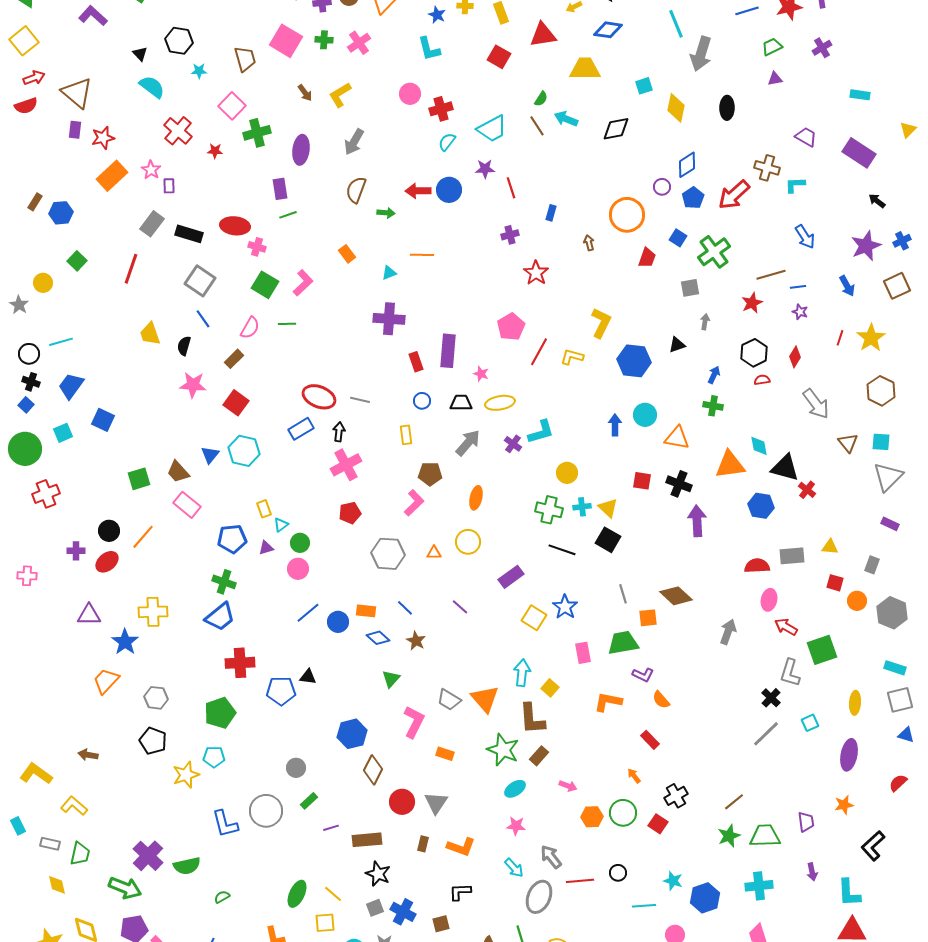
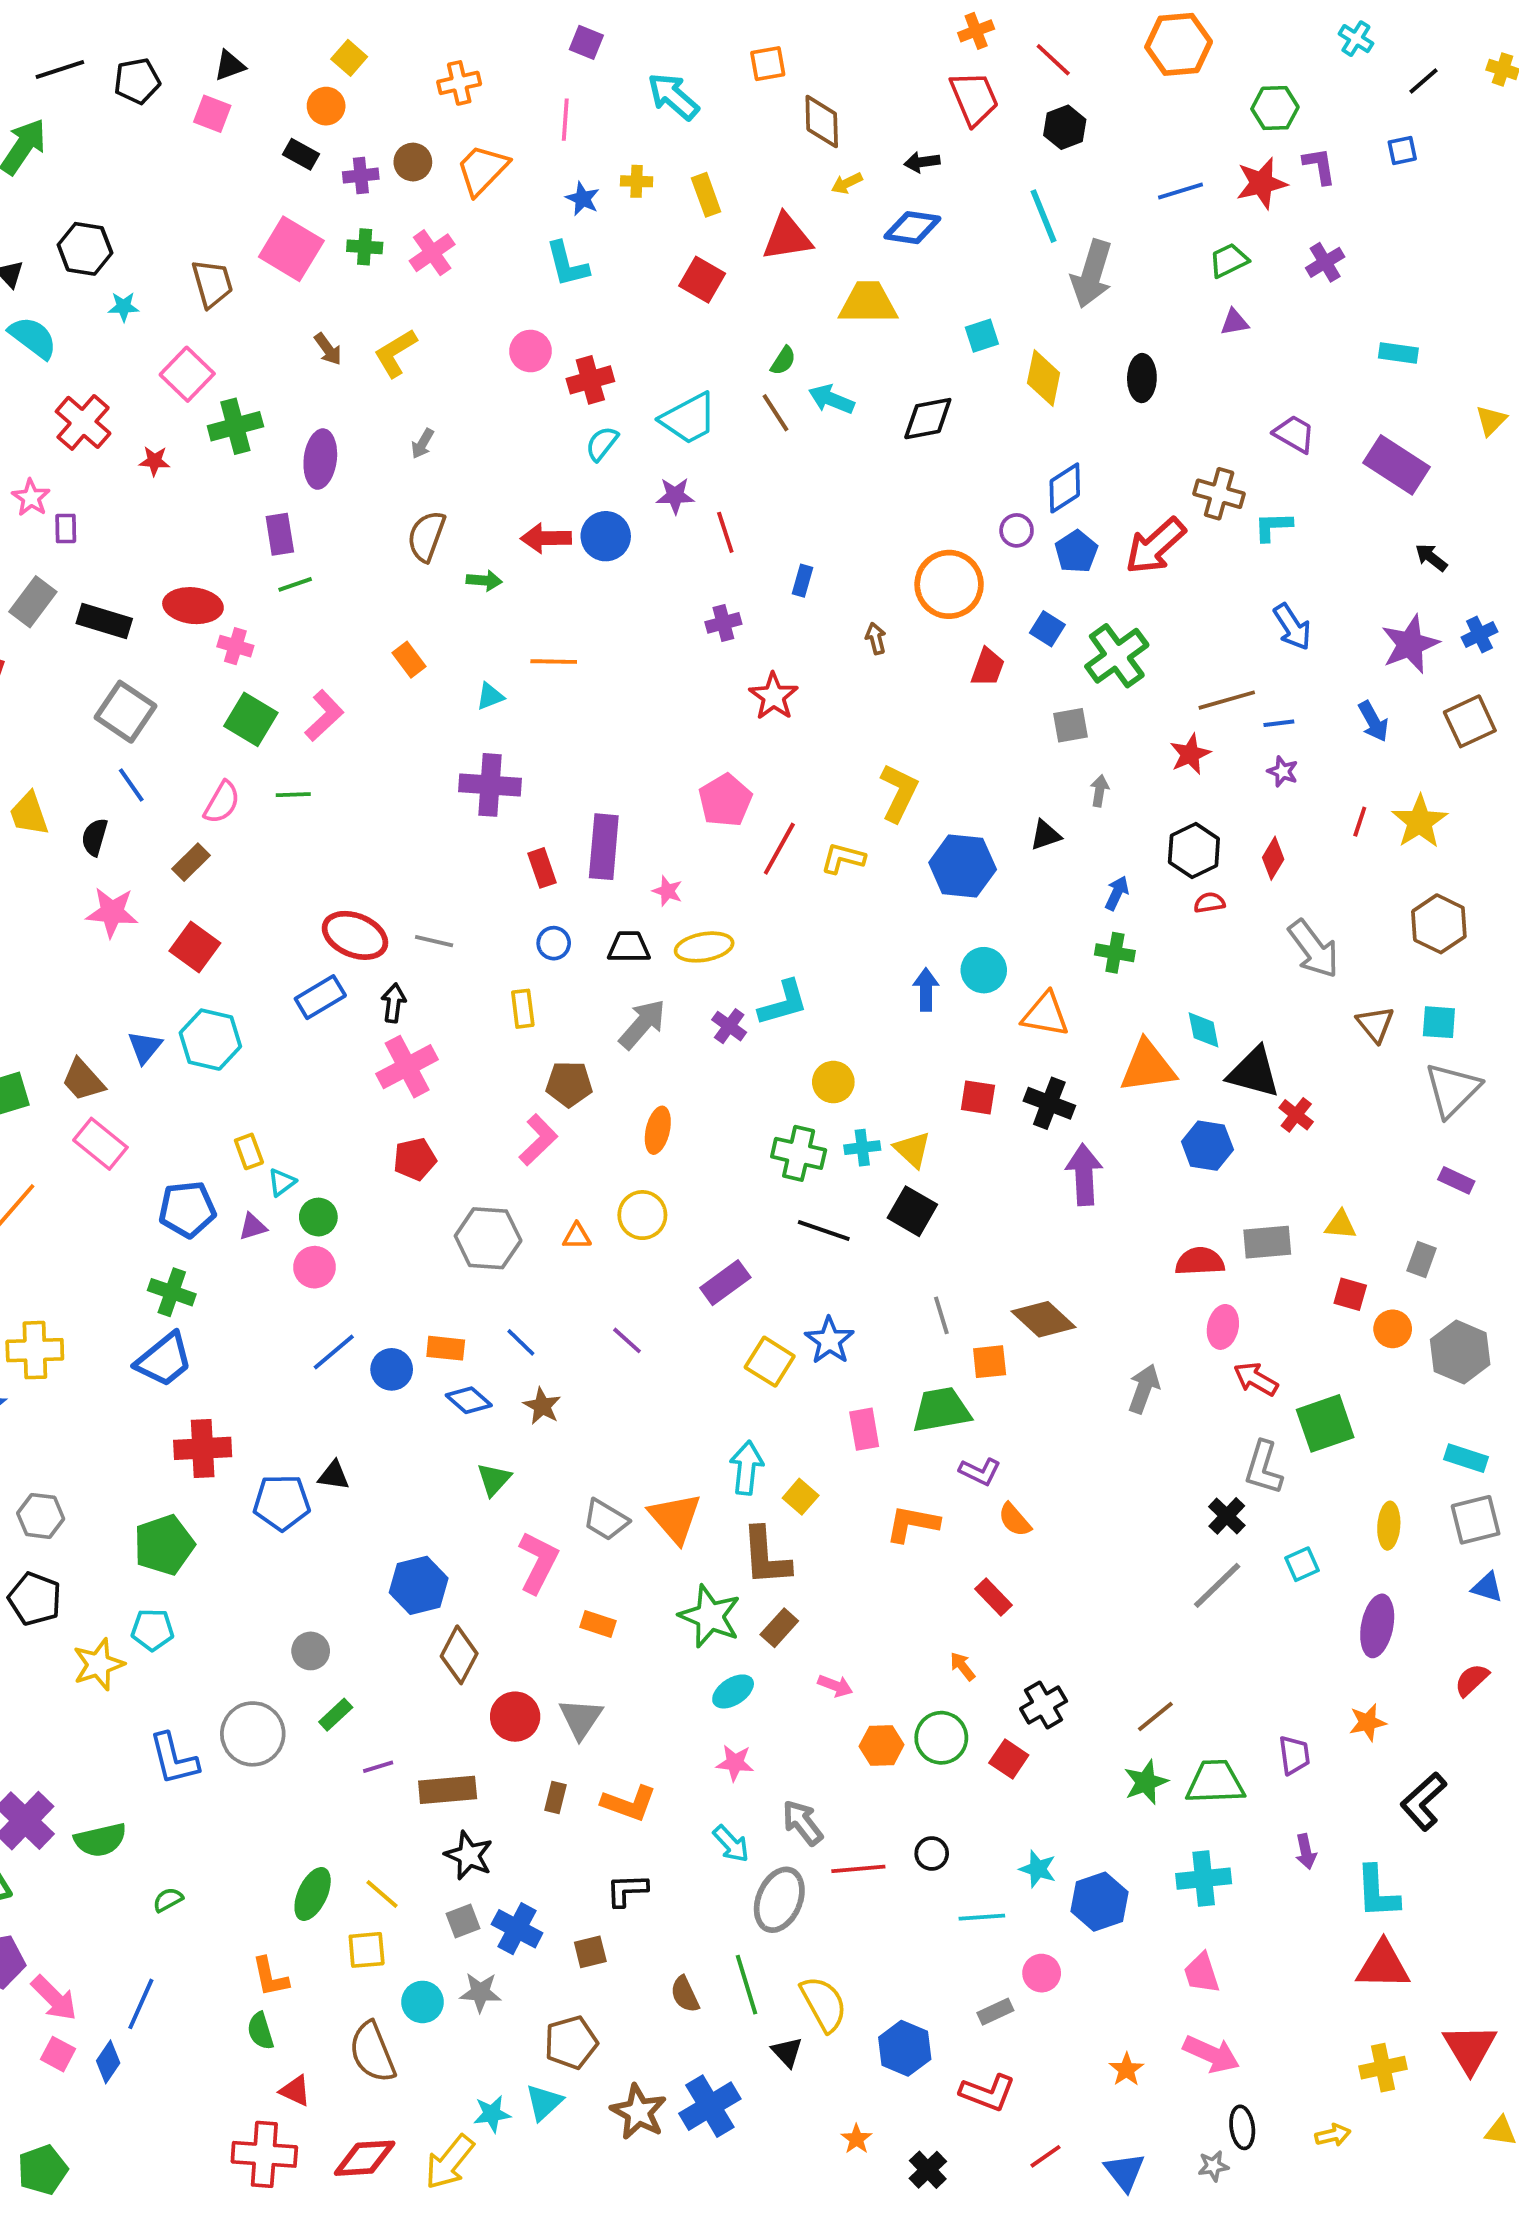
gray arrow: (354, 142) -> (422, 444), size x0.6

